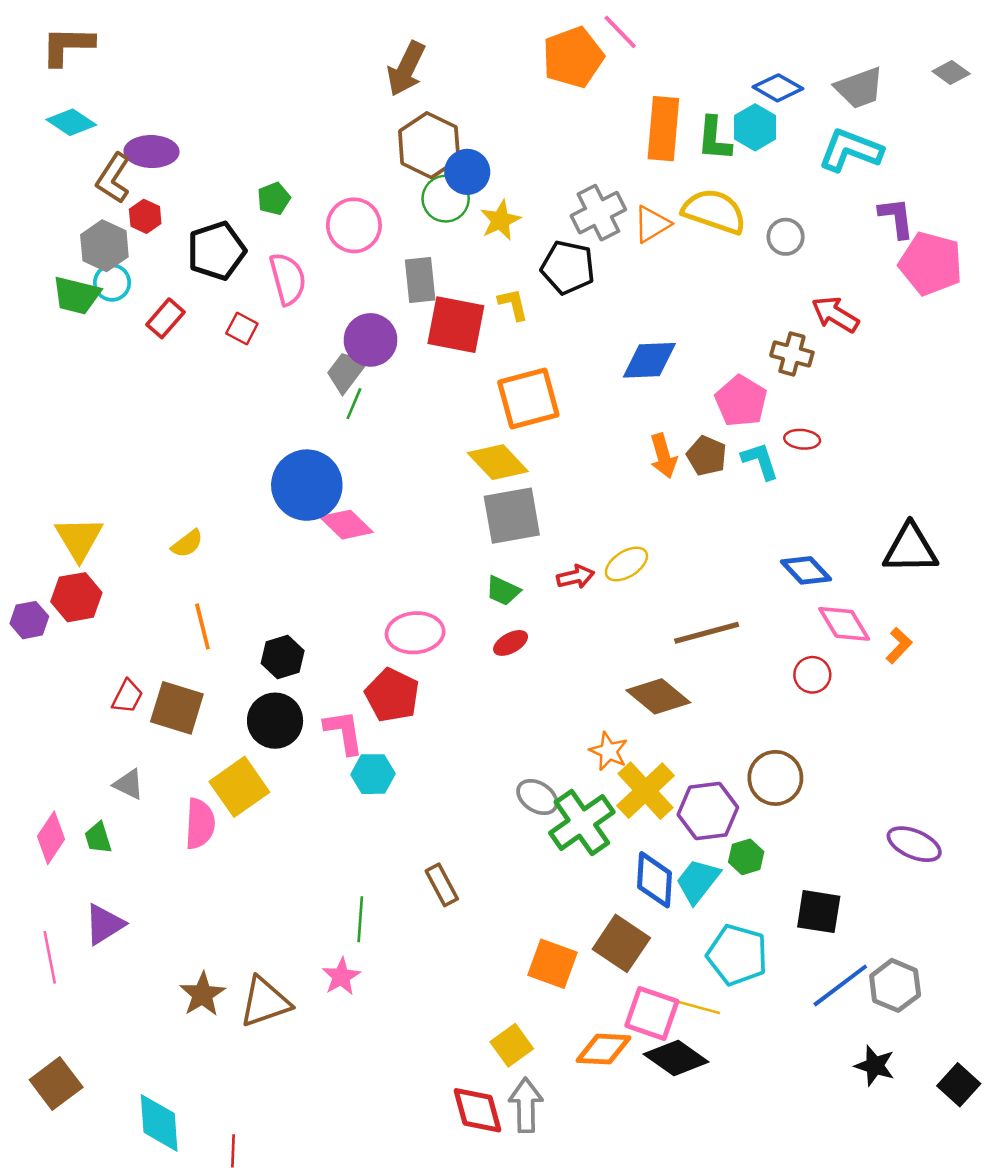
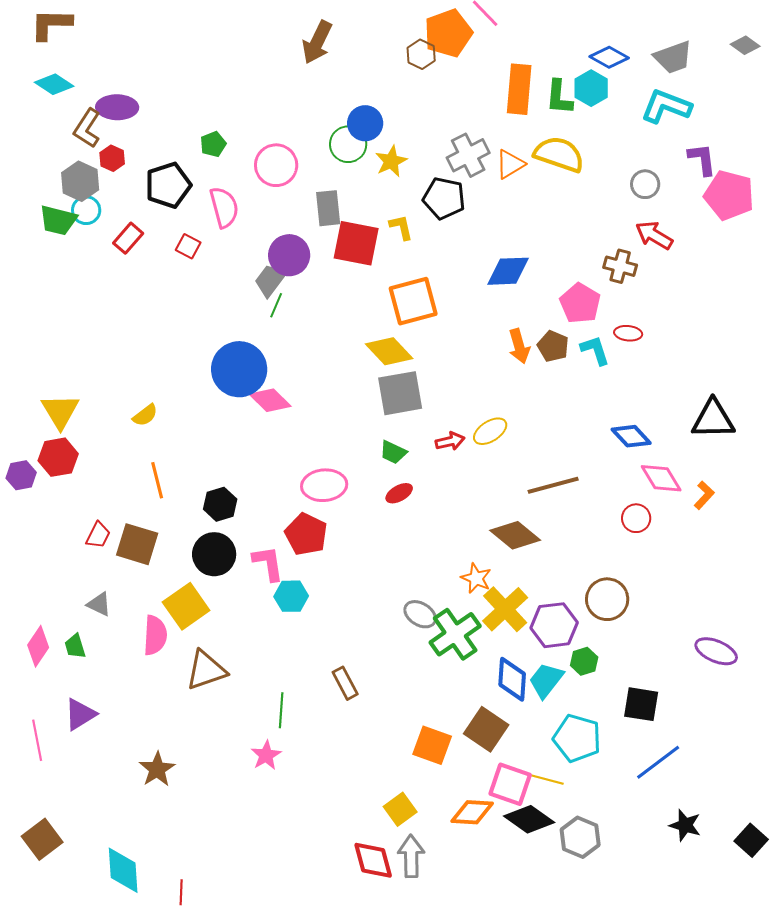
brown hexagon: (429, 145) -> (421, 54), moved, size x0.6
gray circle: (786, 237) -> (645, 184), moved
gray hexagon: (895, 985) -> (580, 837), moved
brown triangle: (265, 1002) -> (206, 670), moved

